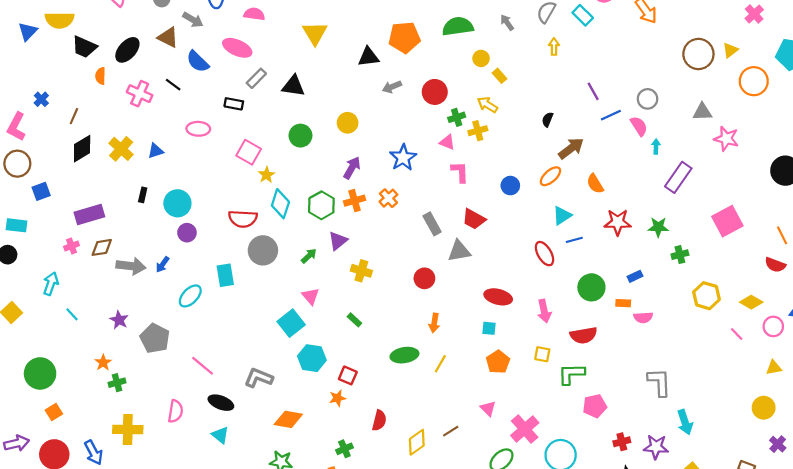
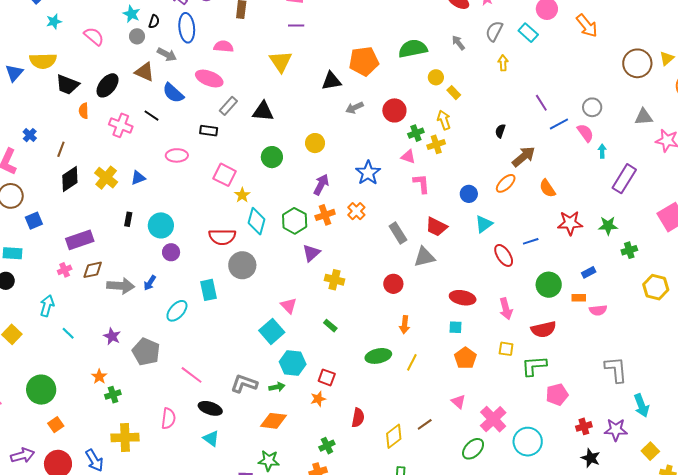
yellow arrow: (487, 105) -> (444, 120), turned 42
cyan triangle: (562, 216) -> (484, 224), moved
green arrow: (309, 256) -> (277, 387), moved, turned 35

